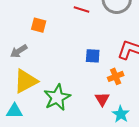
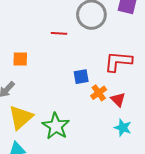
orange cross: (116, 76) -> (99, 93), moved
red triangle: (102, 99) -> (118, 99), moved

